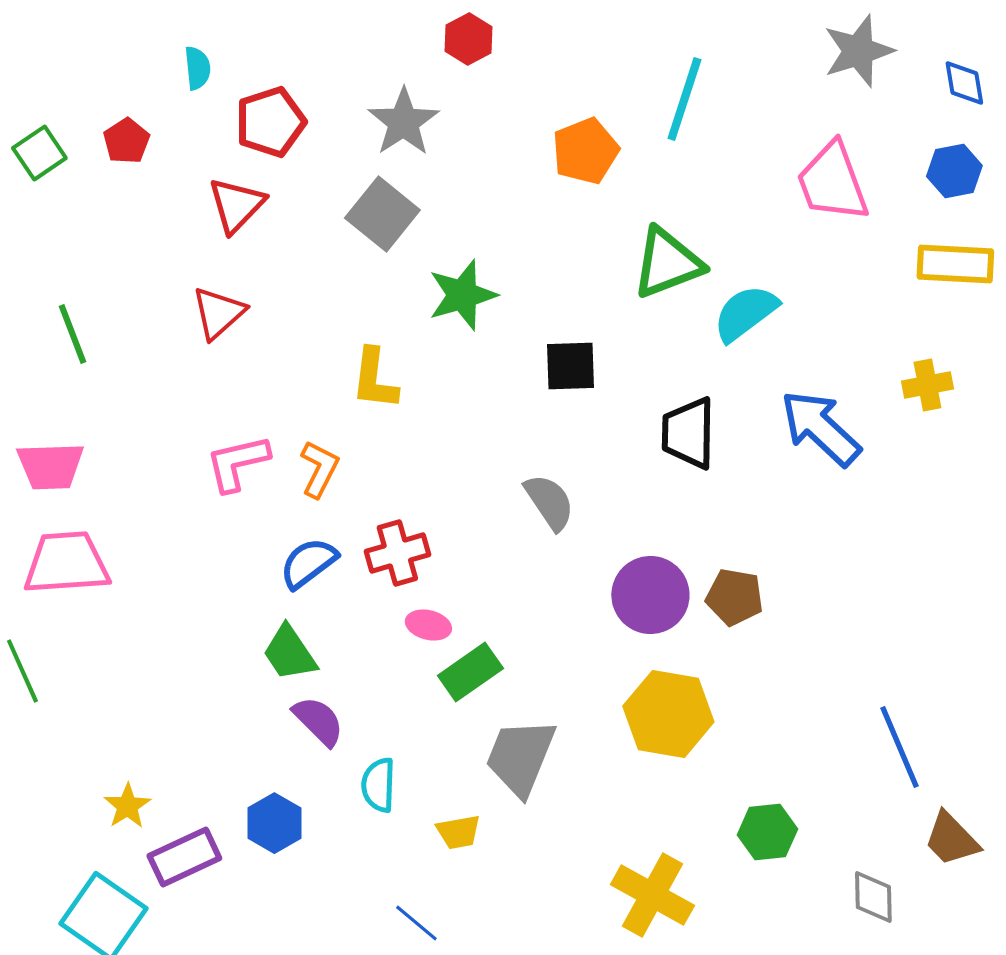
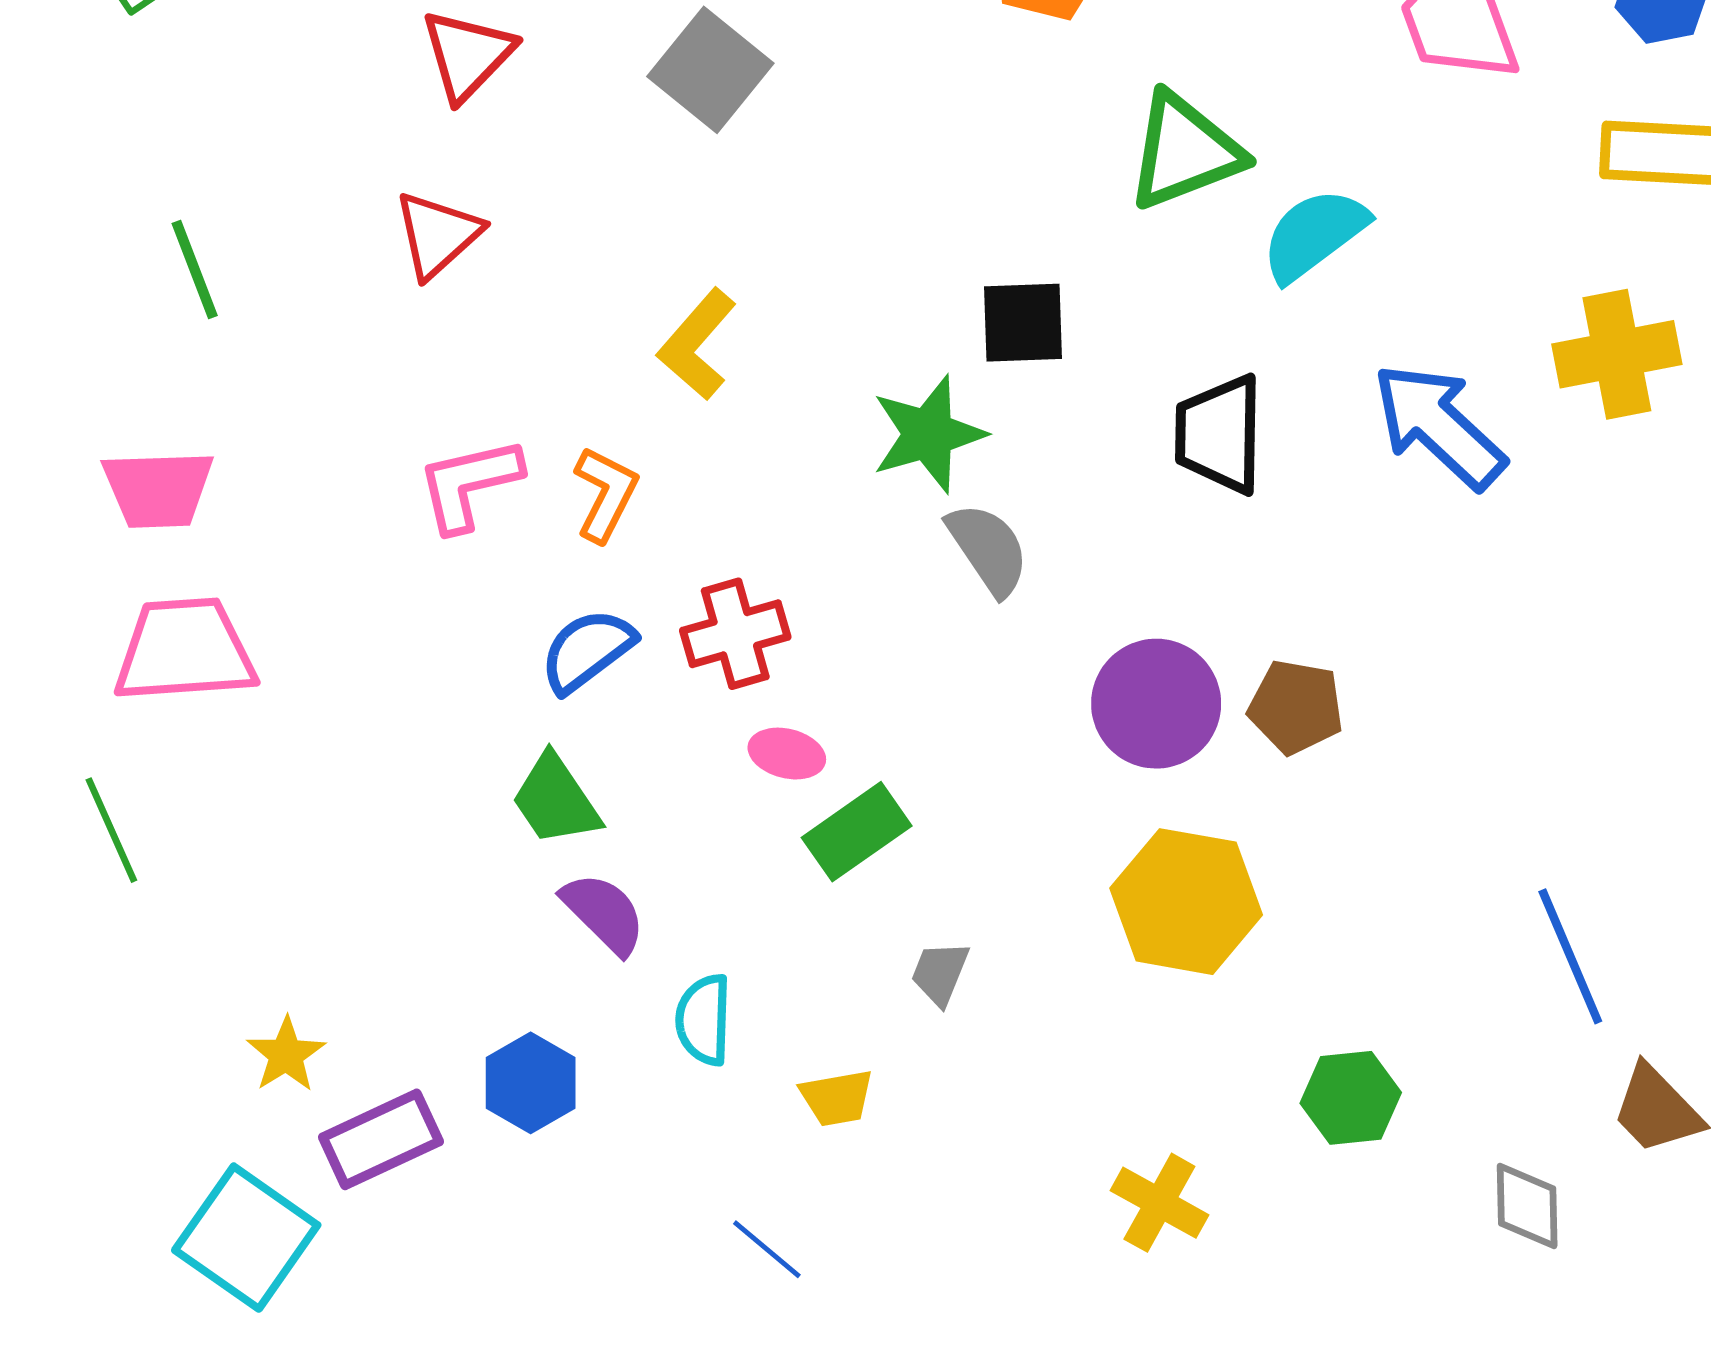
green star: (462, 295) -> (928, 434), moved
yellow L-shape: (374, 379) -> (697, 344), turned 34
yellow cross: (927, 385) -> (1617, 354), size x1.5
gray trapezoid: (520, 757) -> (940, 973), size x0.5
yellow cross: (652, 895) -> (1159, 1203), size x0.7

